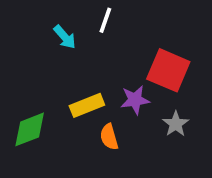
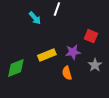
red square: (168, 70) -> (91, 36), size x0.6
orange semicircle: (109, 137) -> (67, 73), moved

